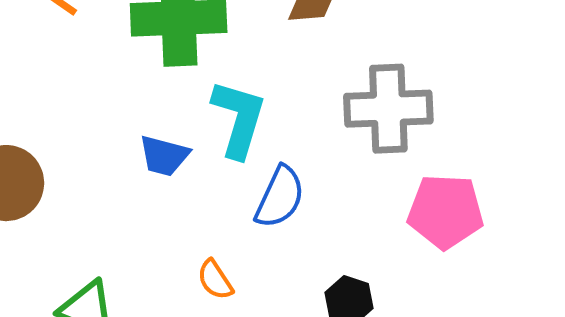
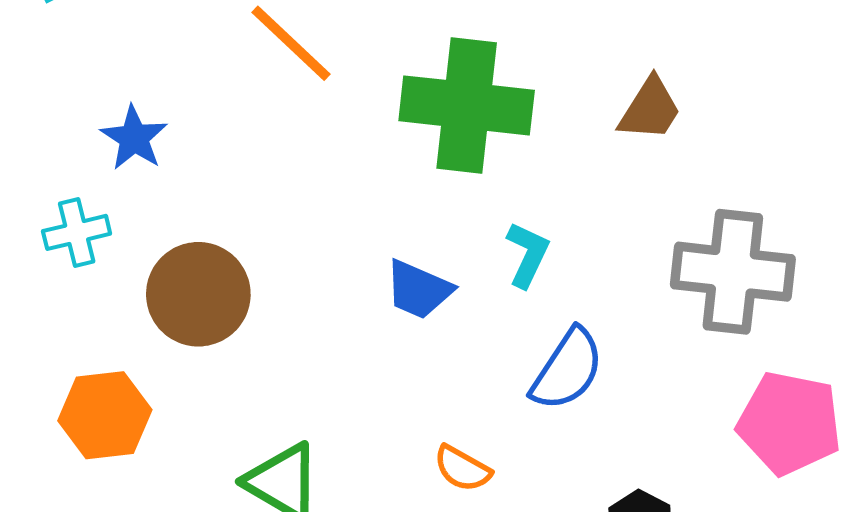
cyan L-shape: (239, 119) -> (527, 255), size x0.6
orange semicircle: (215, 280) -> (462, 469), turned -36

